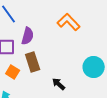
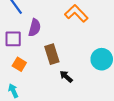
brown rectangle: (33, 62) -> (52, 54), moved

